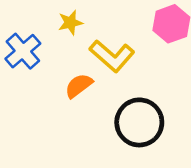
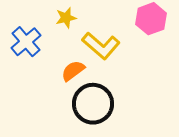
black circle: (139, 122) -> (93, 104), moved

